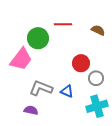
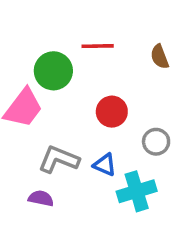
brown semicircle: (98, 30) -> (160, 57), turned -136
red circle: (81, 63) -> (112, 112), moved
cyan cross: (97, 106) -> (137, 191), moved

